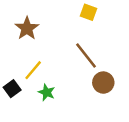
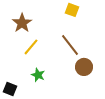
yellow line: (33, 70) -> (31, 47), moved
black square: (12, 89) -> (10, 89), moved, turned -32

